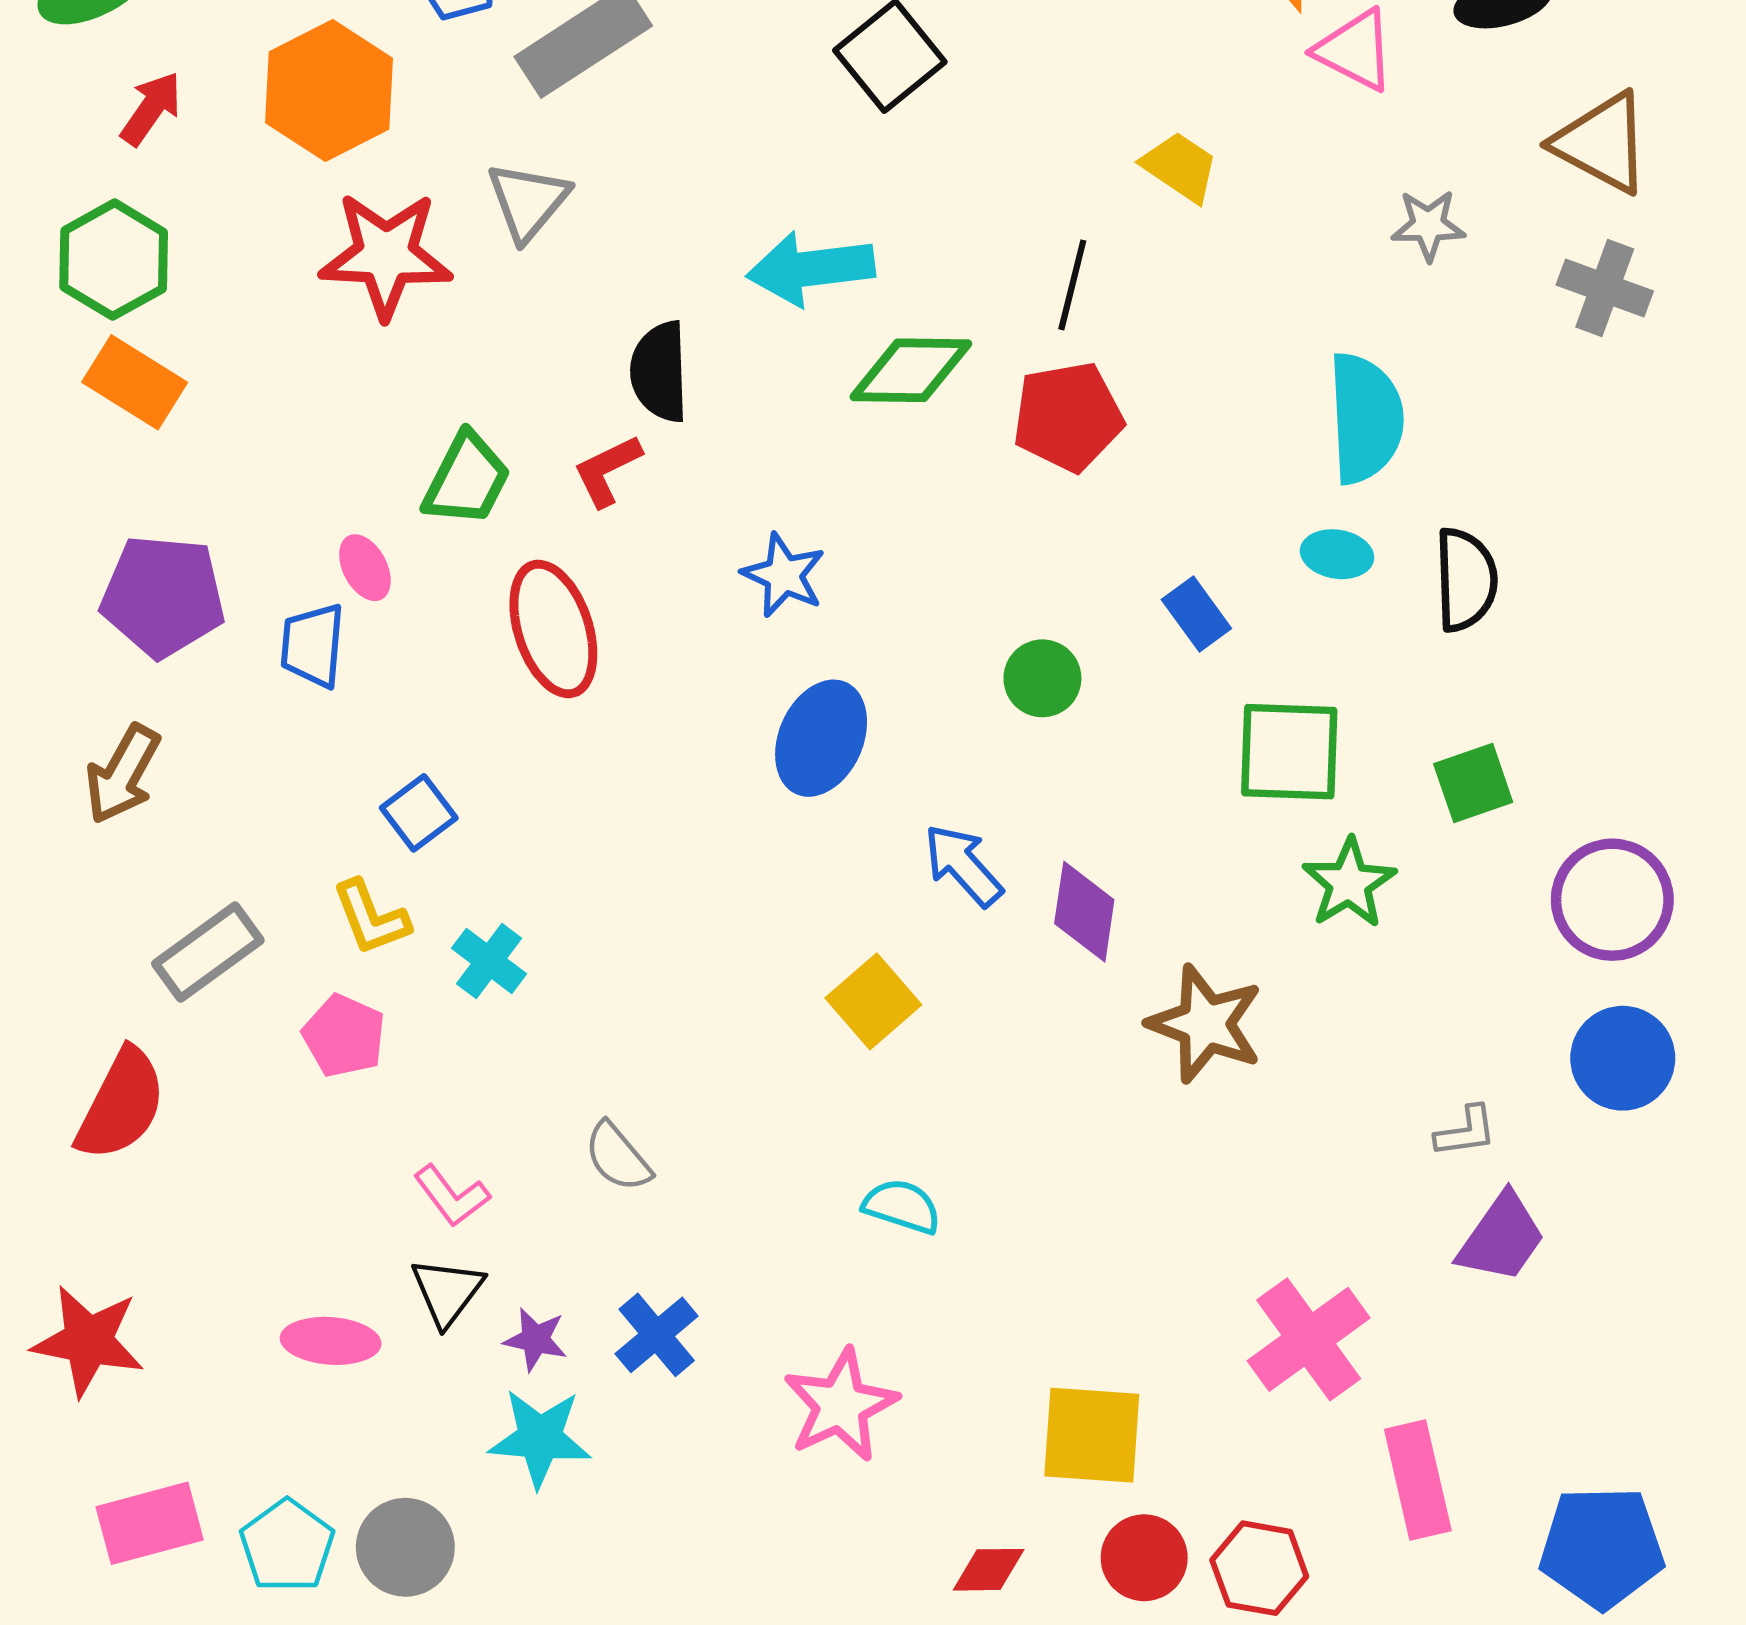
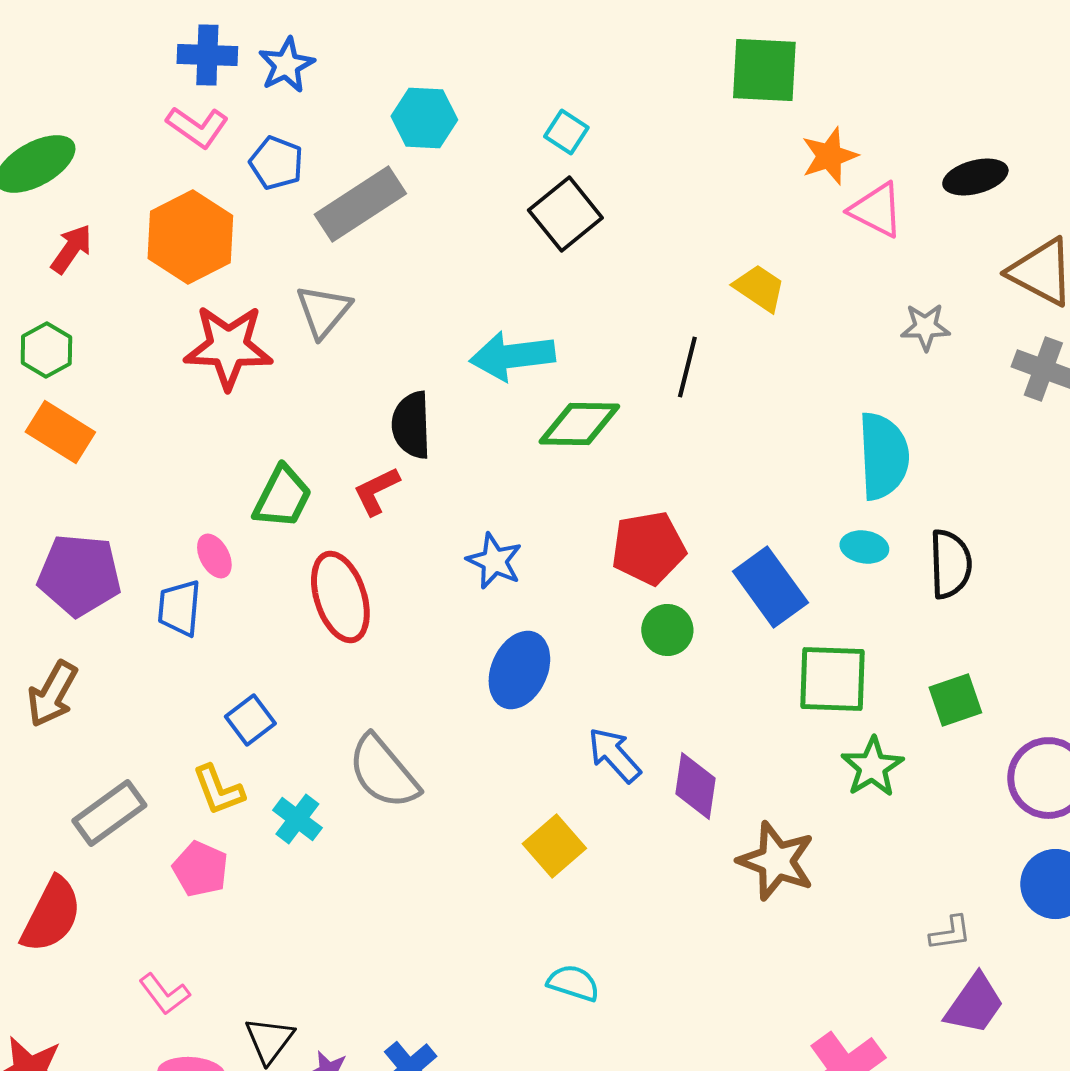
green hexagon: (114, 260) -> (46, 350), size x0.7
red pentagon: (1068, 417) -> (648, 548), moved
blue rectangle: (1196, 614) -> (770, 587), size x1.6
gray semicircle: (618, 1157) -> (383, 772), moved, size x1.6
pink L-shape: (452, 1196) -> (164, 994), moved

